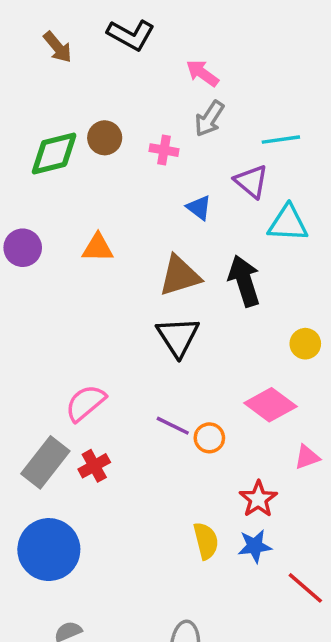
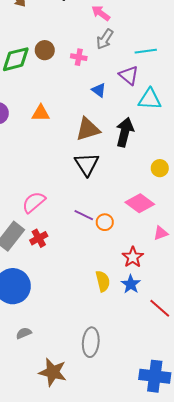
black arrow: (244, 281) -> (125, 132), turned 32
blue star: (255, 546) -> (131, 284), turned -30

